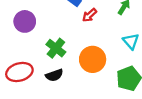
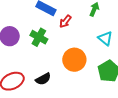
green cross: (56, 48) -> (39, 37), moved

